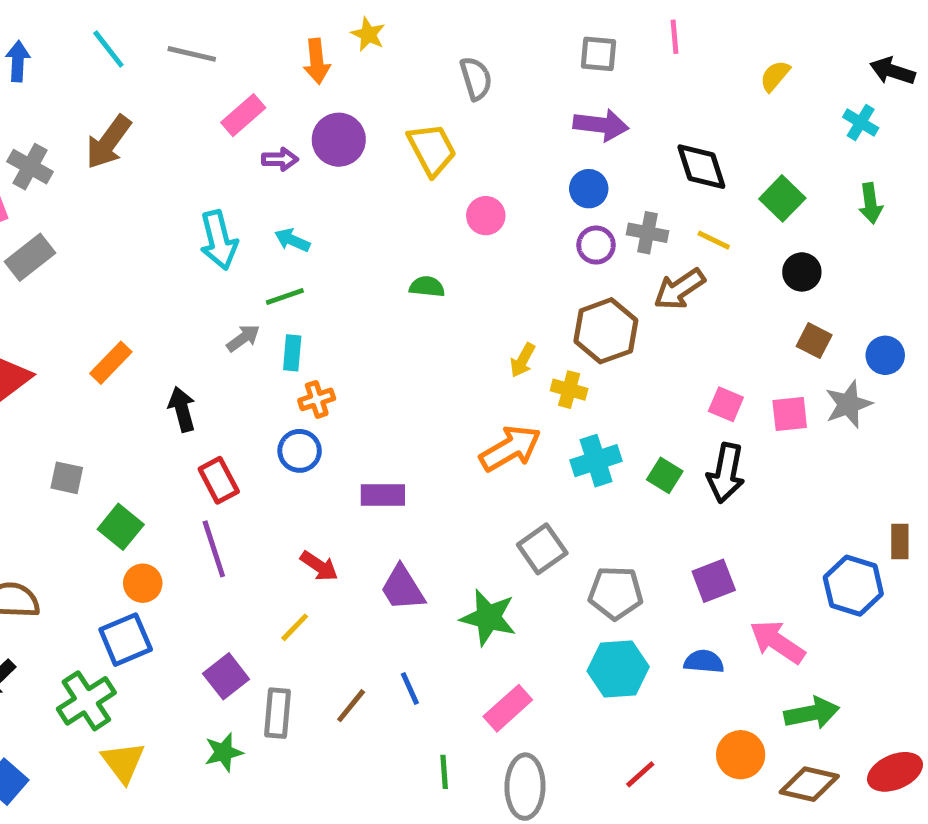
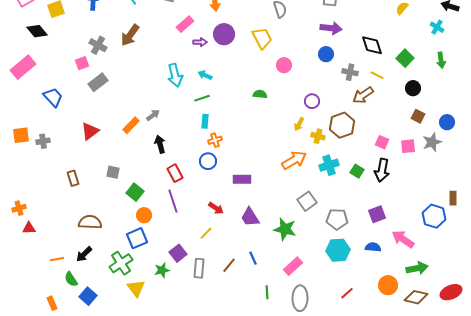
purple circle: (596, 245) -> (312, 101), moved
brown hexagon: (606, 331) -> (342, 125), moved
gray arrow: (243, 338) -> (153, 115), moved
green star: (224, 752) -> (162, 270), moved

